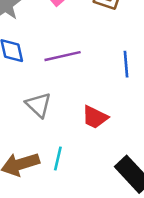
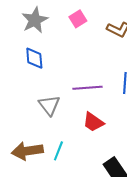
purple line: (63, 56) -> (88, 88), moved

